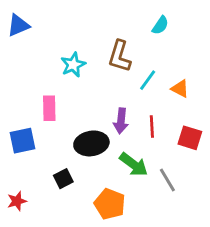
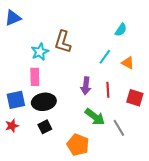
cyan semicircle: (160, 25) -> (121, 30), moved
brown L-shape: (120, 56) -> (63, 42), moved
cyan star: (73, 65) -> (40, 52), moved
black ellipse: (91, 143) -> (44, 102), moved
red star: (17, 201) -> (12, 126), moved

